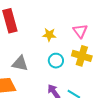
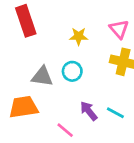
cyan circle: (56, 61) -> (72, 71), moved

